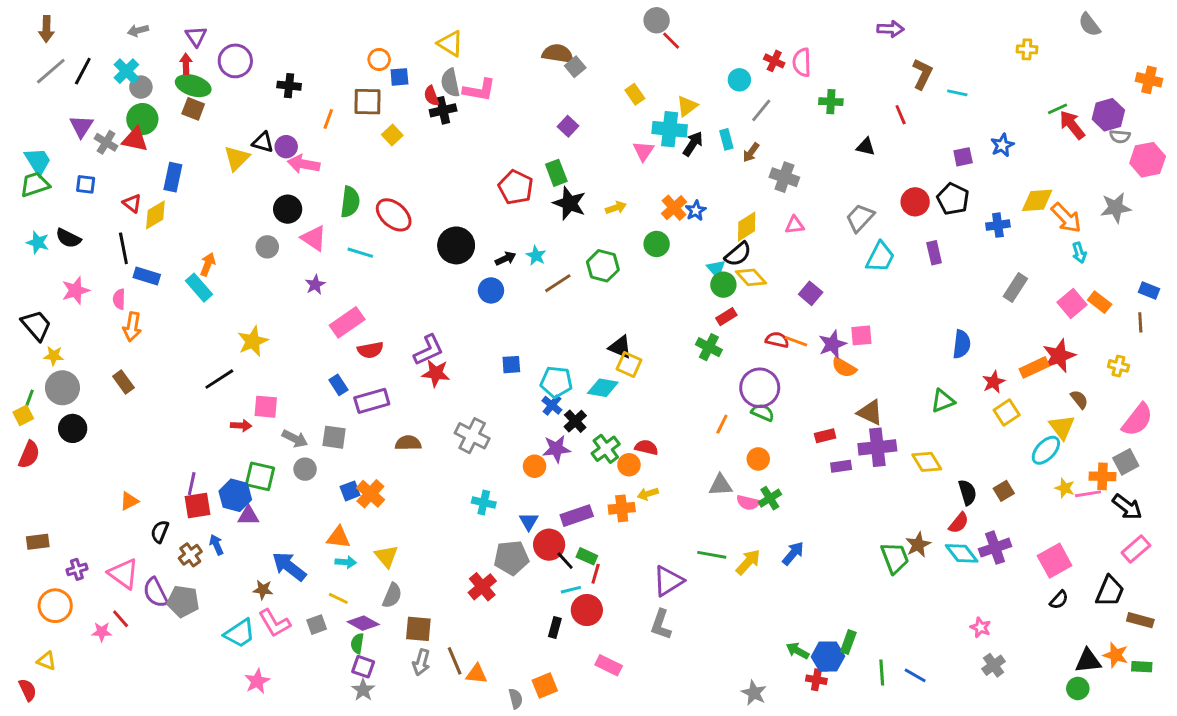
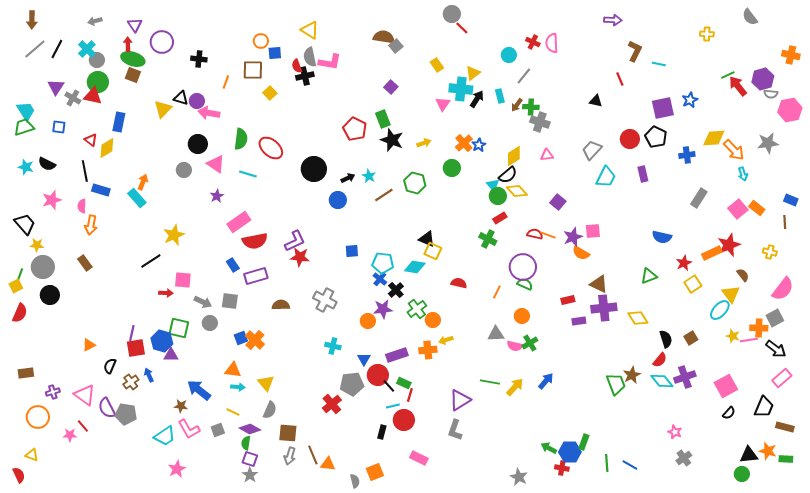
green cross: (831, 102) -> (531, 107), moved
purple square: (963, 157) -> (663, 108), size x1.6
blue semicircle: (962, 344) -> (662, 237), turned 96
red semicircle: (370, 350) -> (255, 241), size x1.4
red semicircle: (646, 447) -> (459, 283), moved

